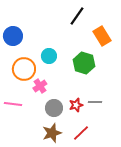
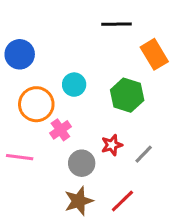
black line: (77, 16) -> (116, 24), turned 54
gray line: (95, 102) -> (144, 154), turned -48
red star: (76, 105) -> (112, 145), moved

